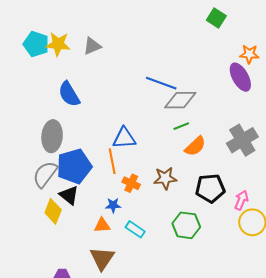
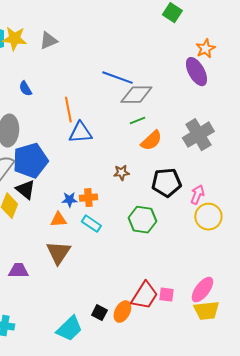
orange star: (249, 54) -> (205, 49), turned -30
blue semicircle: (69, 94) -> (25, 89), size x0.6
orange line: (112, 161) -> (68, 110), moved
brown star: (165, 178) -> (121, 173), size x0.7
orange cross: (131, 183) -> (88, 198), moved, turned -30

